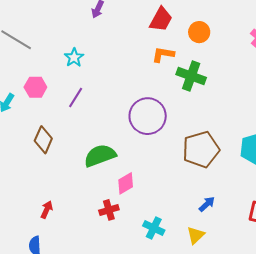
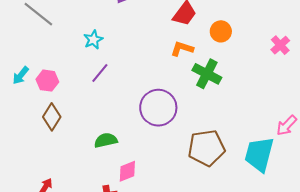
pink hexagon: (35, 87) -> (47, 81), moved
purple line: (76, 98) -> (100, 73), moved
green semicircle: (100, 156) -> (106, 140), size x0.7

